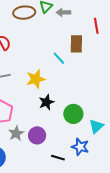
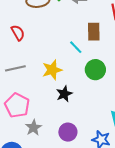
green circle: (73, 114) -> (95, 70), moved
purple circle: (37, 135) -> (68, 132), moved

